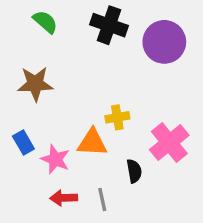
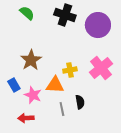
brown star: (35, 84) -> (31, 60), moved, turned -30
pink cross: (169, 143) -> (101, 68), moved
red arrow: (64, 198) -> (26, 118), moved
gray line: (102, 200) -> (62, 109), moved

